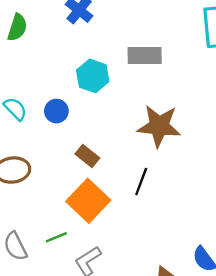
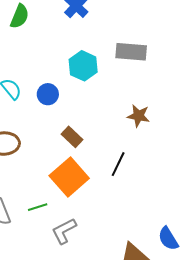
brown star: (159, 126) -> (138, 116), size x0.6

